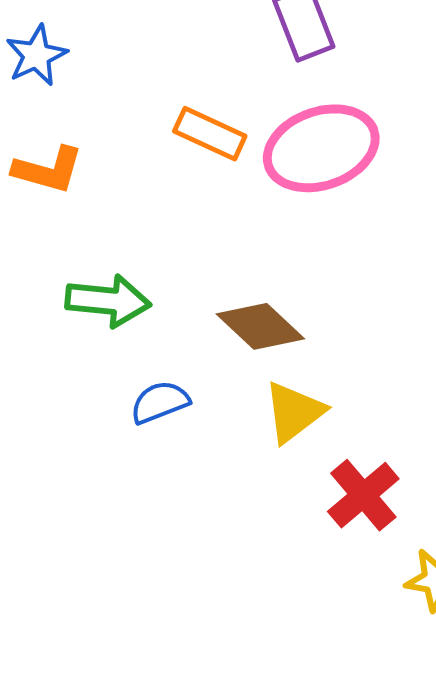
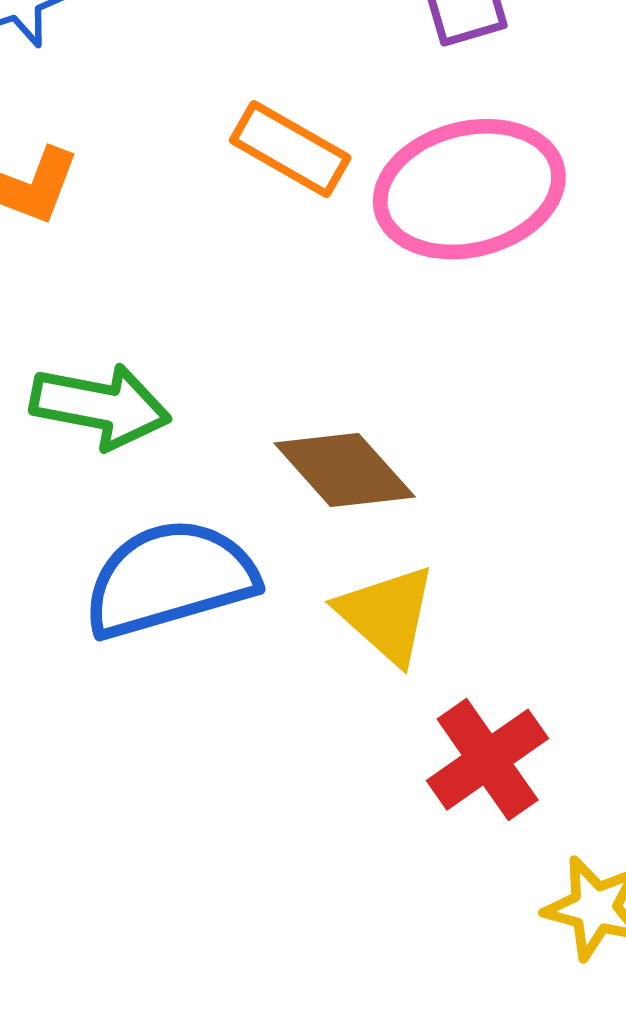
blue semicircle: (160, 402) -> (170, 579), size x1.8
yellow triangle: (294, 412) -> (387, 614), turned -46

